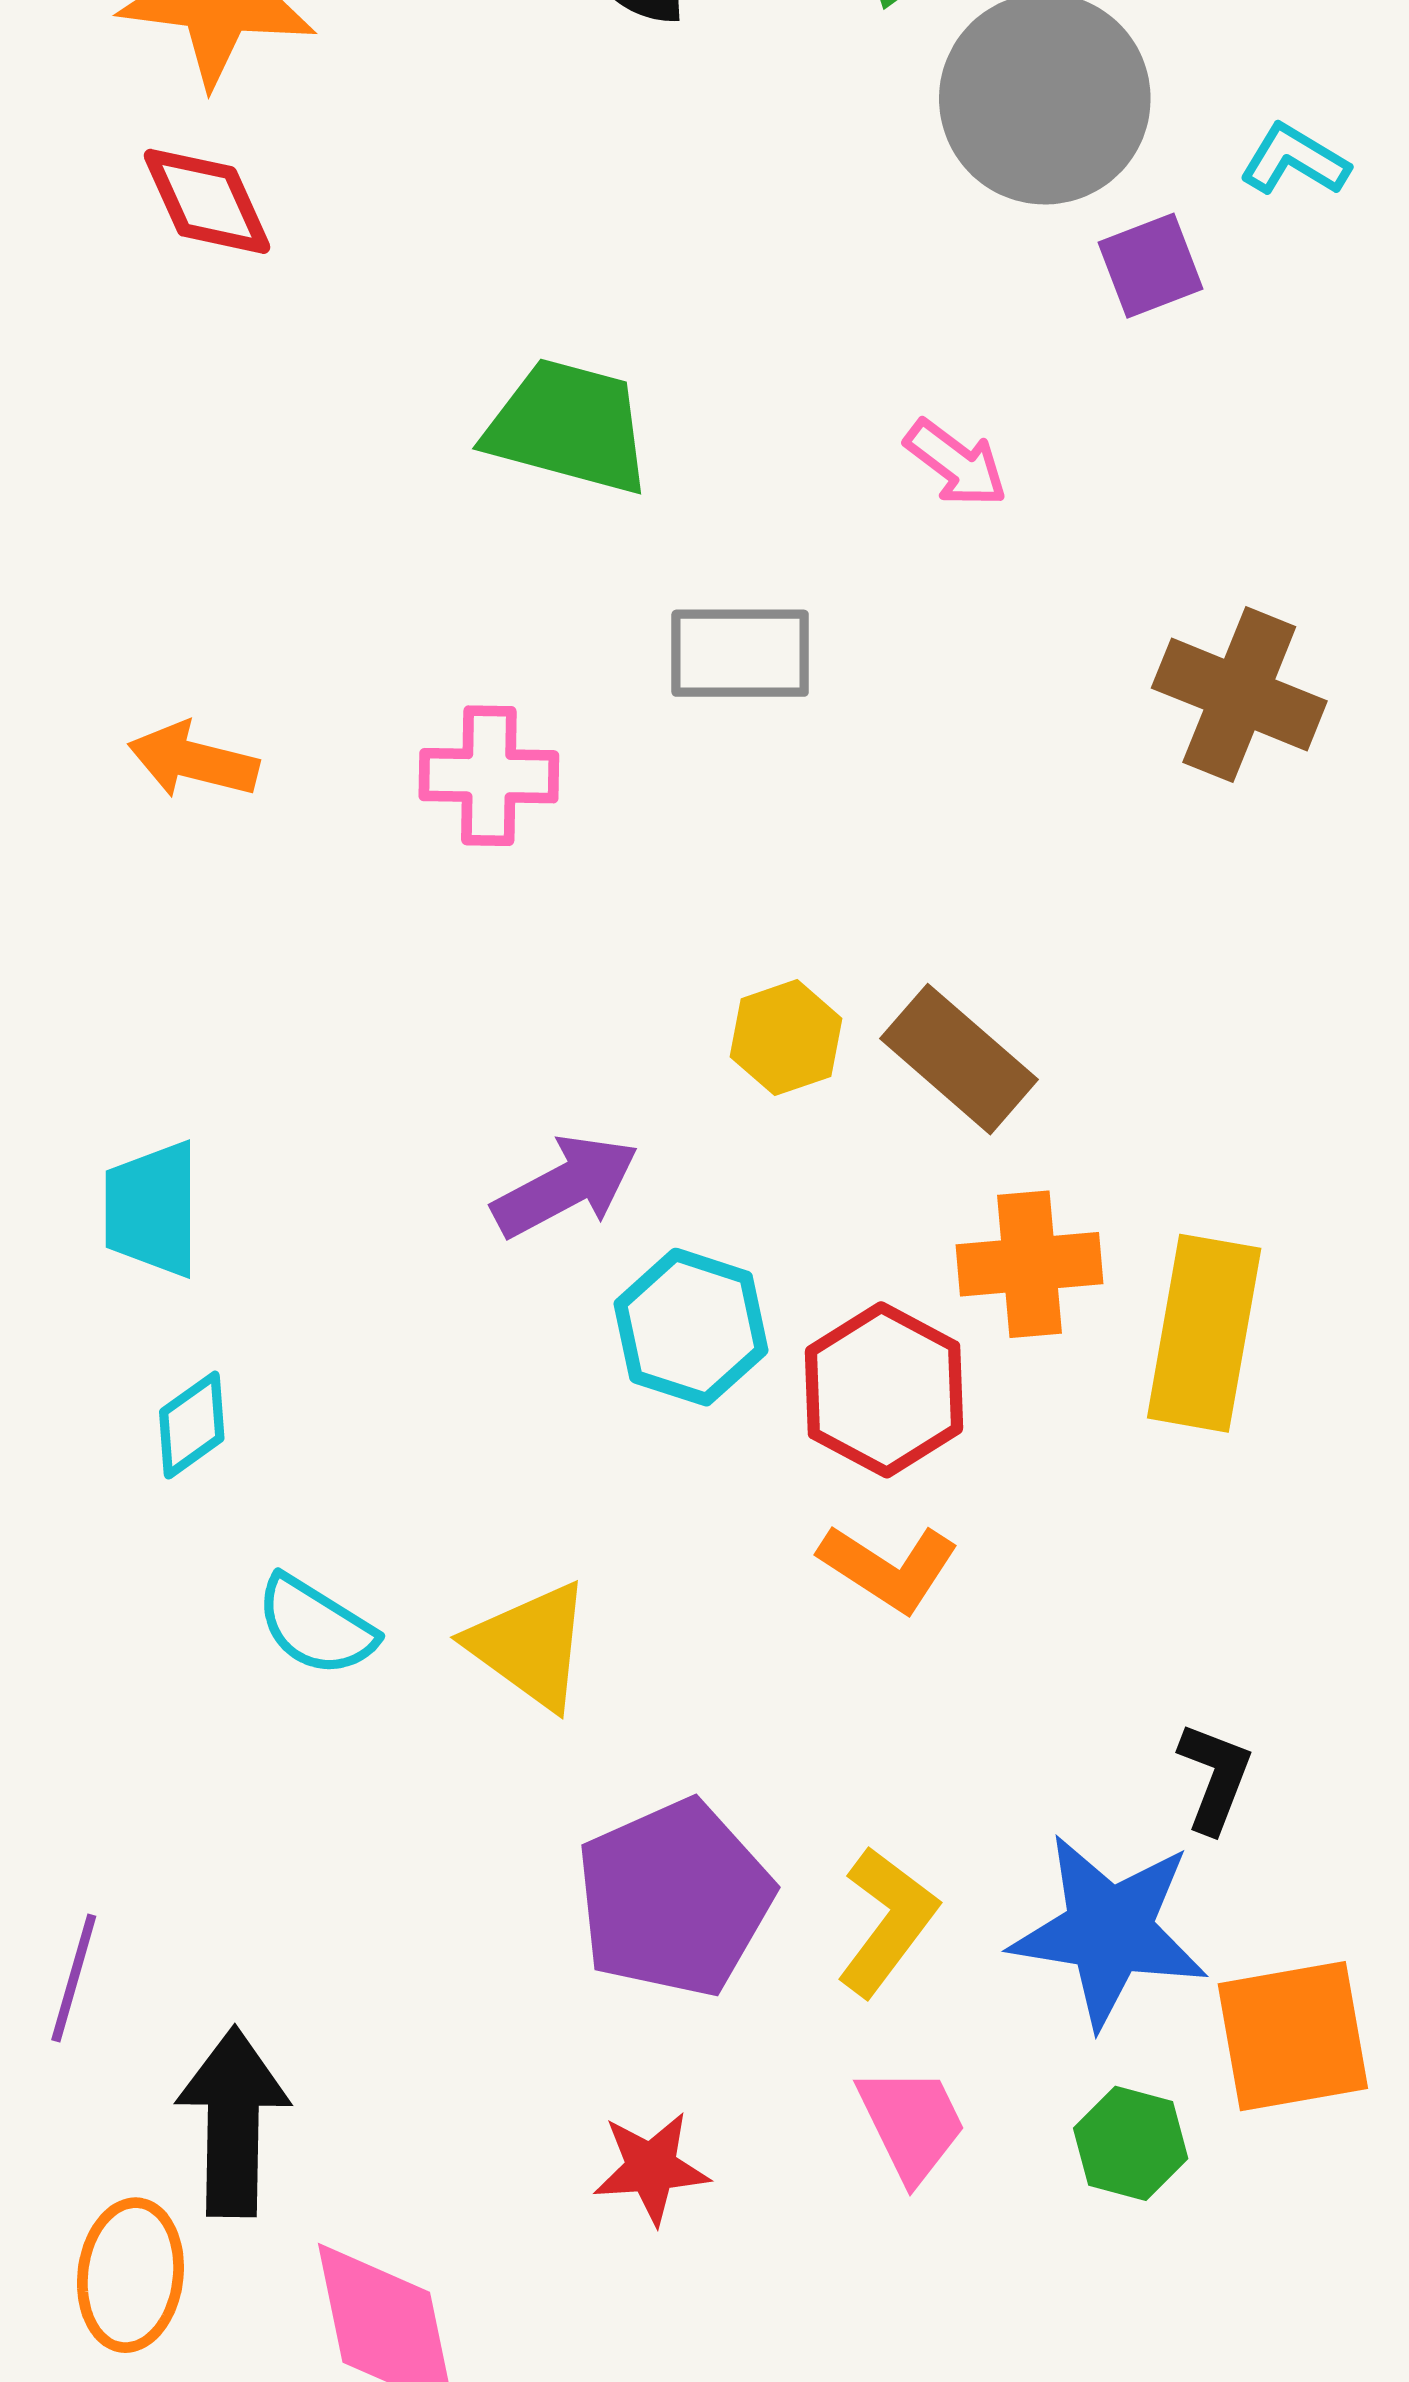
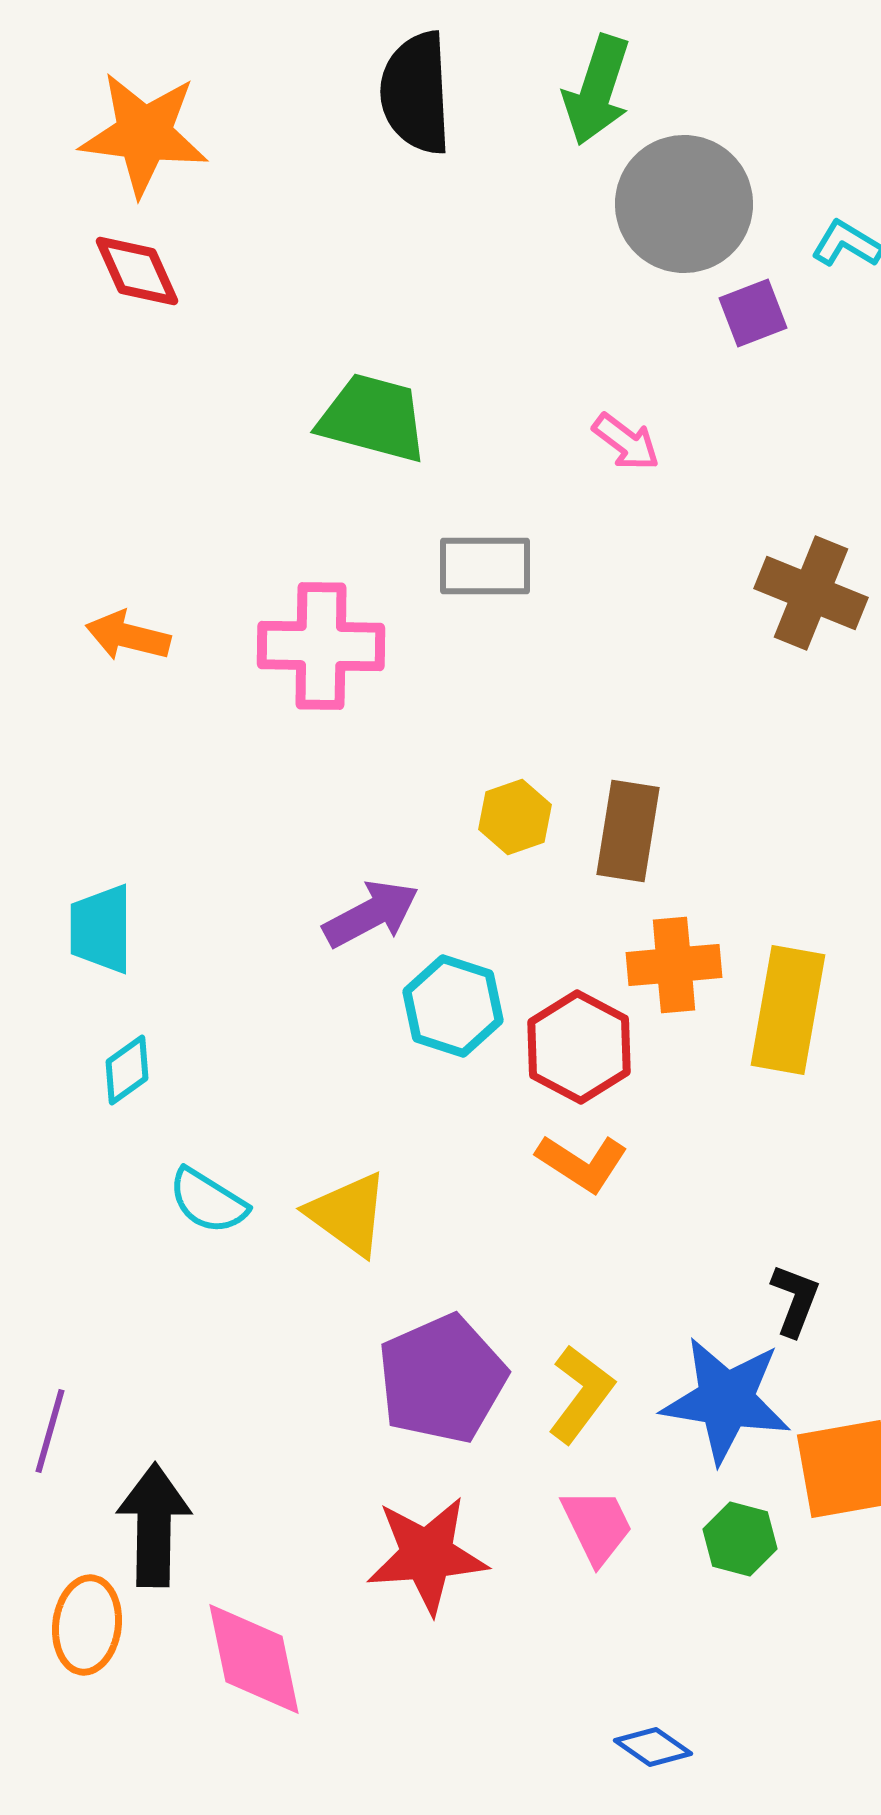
pink cross: (489, 776) -> (321, 646), size x1.4
brown rectangle: (959, 1059) -> (628, 831), turned 58
red star: (651, 2168) -> (427, 1555), size x1.6

